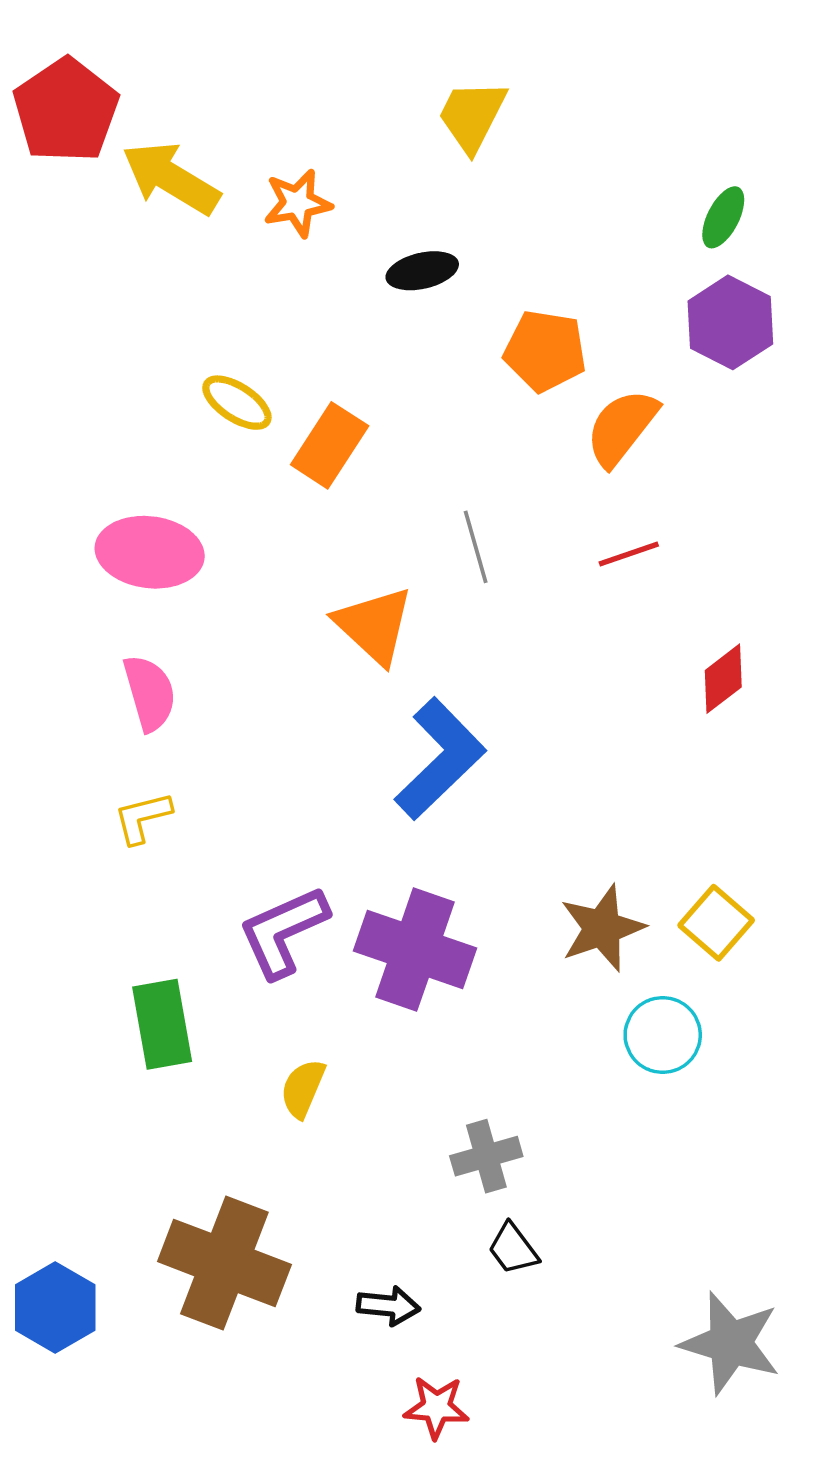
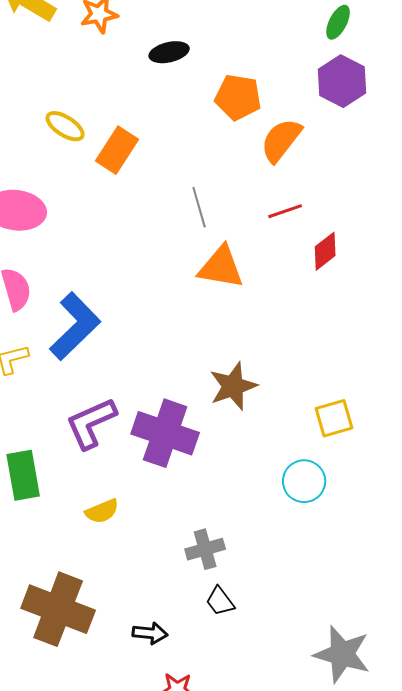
orange triangle: (374, 625) -> (221, 267), moved, turned -33
red diamond: (723, 679) -> (325, 251), moved
blue L-shape: (440, 759) -> (75, 326), moved
yellow square: (716, 923) -> (334, 418), turned 33
brown star: (602, 928) -> (233, 386), moved
yellow semicircle: (303, 1088) -> (102, 511), turned -136

